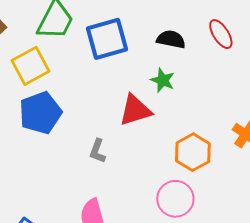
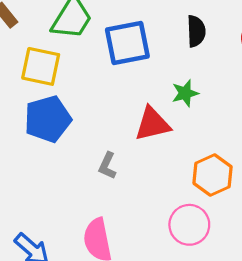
black semicircle: (171, 39) -> (196, 31), moved, turned 72
yellow square: (30, 66) -> (41, 66), turned 36
green star: (163, 80) -> (185, 93), turned 30

